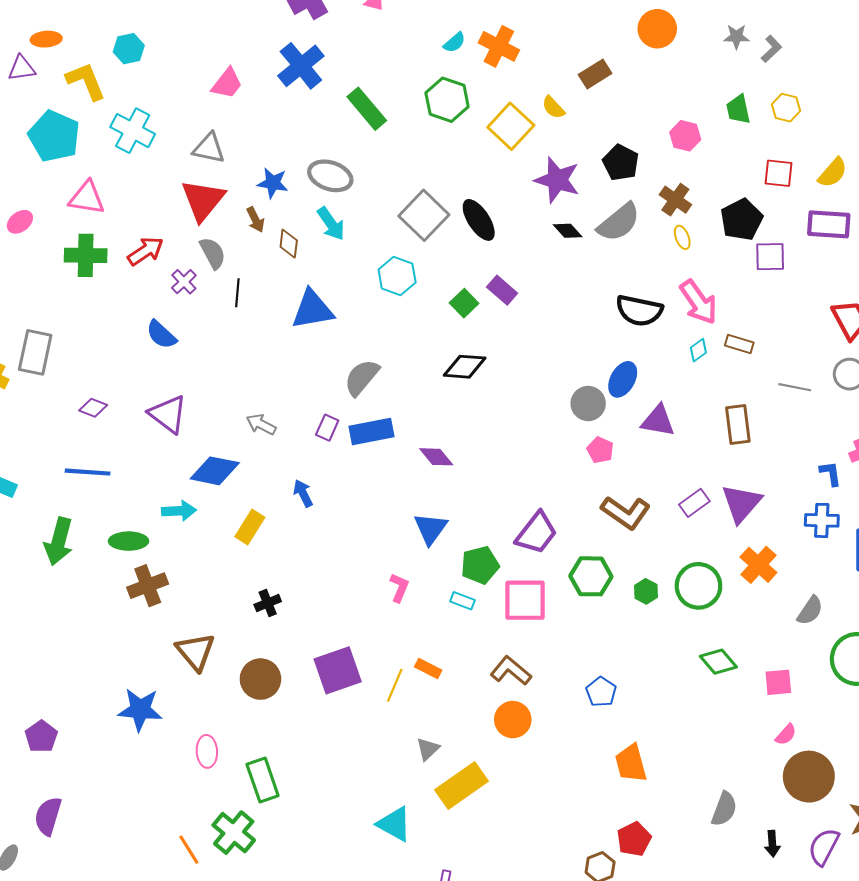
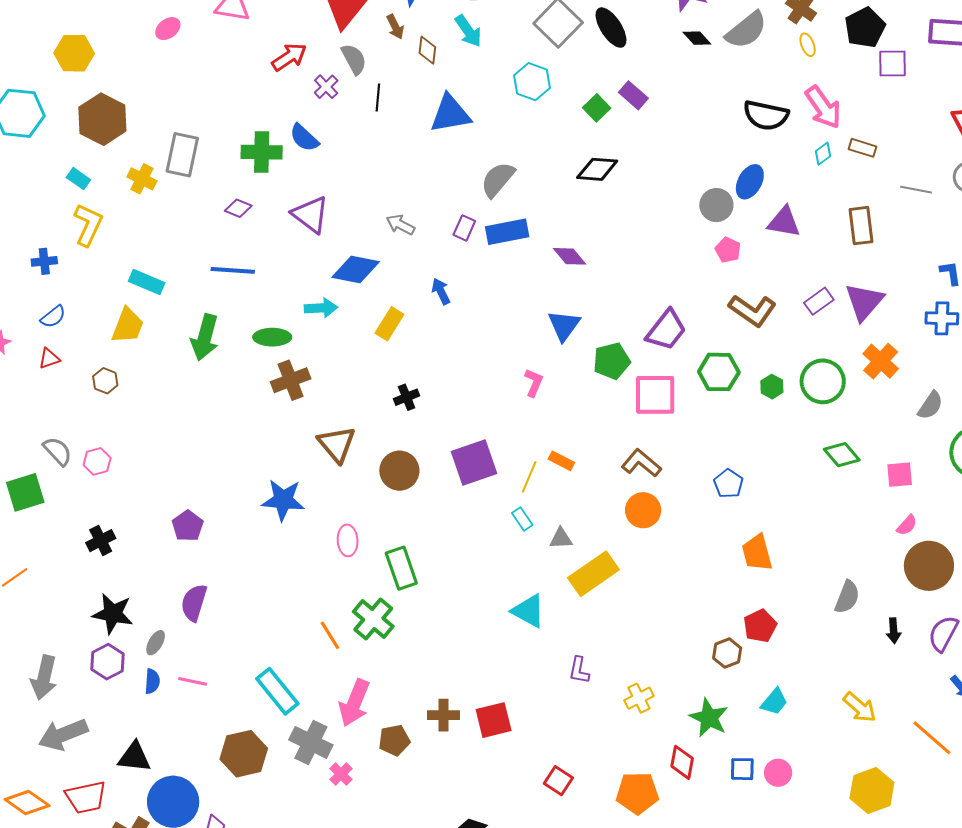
green cross: (86, 255) -> (262, 152), moved
cyan rectangle: (462, 601) -> (522, 519), moved, turned 35
gray triangle: (428, 749) -> (561, 538), turned 40

